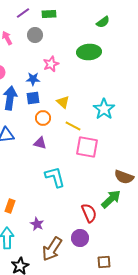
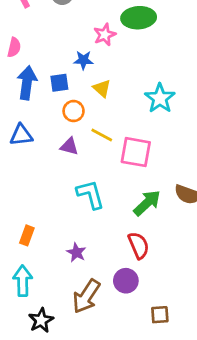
pink star: (51, 64) -> (105, 35), moved
blue star: (33, 79) -> (83, 60), moved
yellow line: (73, 126) -> (102, 135), moved
green arrow: (111, 199) -> (147, 203), moved
purple star: (37, 224) -> (76, 252), moved

